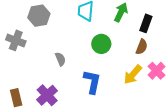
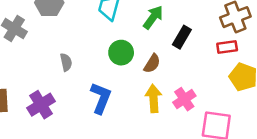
brown semicircle: (142, 47) -> (152, 64), moved
yellow arrow: (133, 75) -> (154, 98), turned 125

